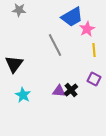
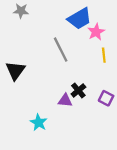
purple square: (94, 79) -> (106, 98), moved
black cross: (71, 90) -> (78, 90), moved
cyan star: (23, 95) -> (39, 123), moved

